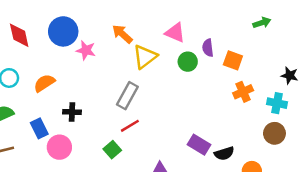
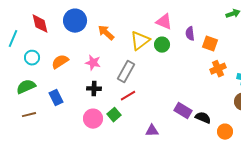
orange arrow: (122, 34) -> (106, 33), moved
pink star: (86, 50) -> (93, 63), moved
green circle: (188, 62) -> (162, 45), moved
black cross: (72, 112) -> (94, 89), moved
pink circle: (59, 147) -> (93, 119), moved
black semicircle: (224, 153) -> (203, 118), turned -140

